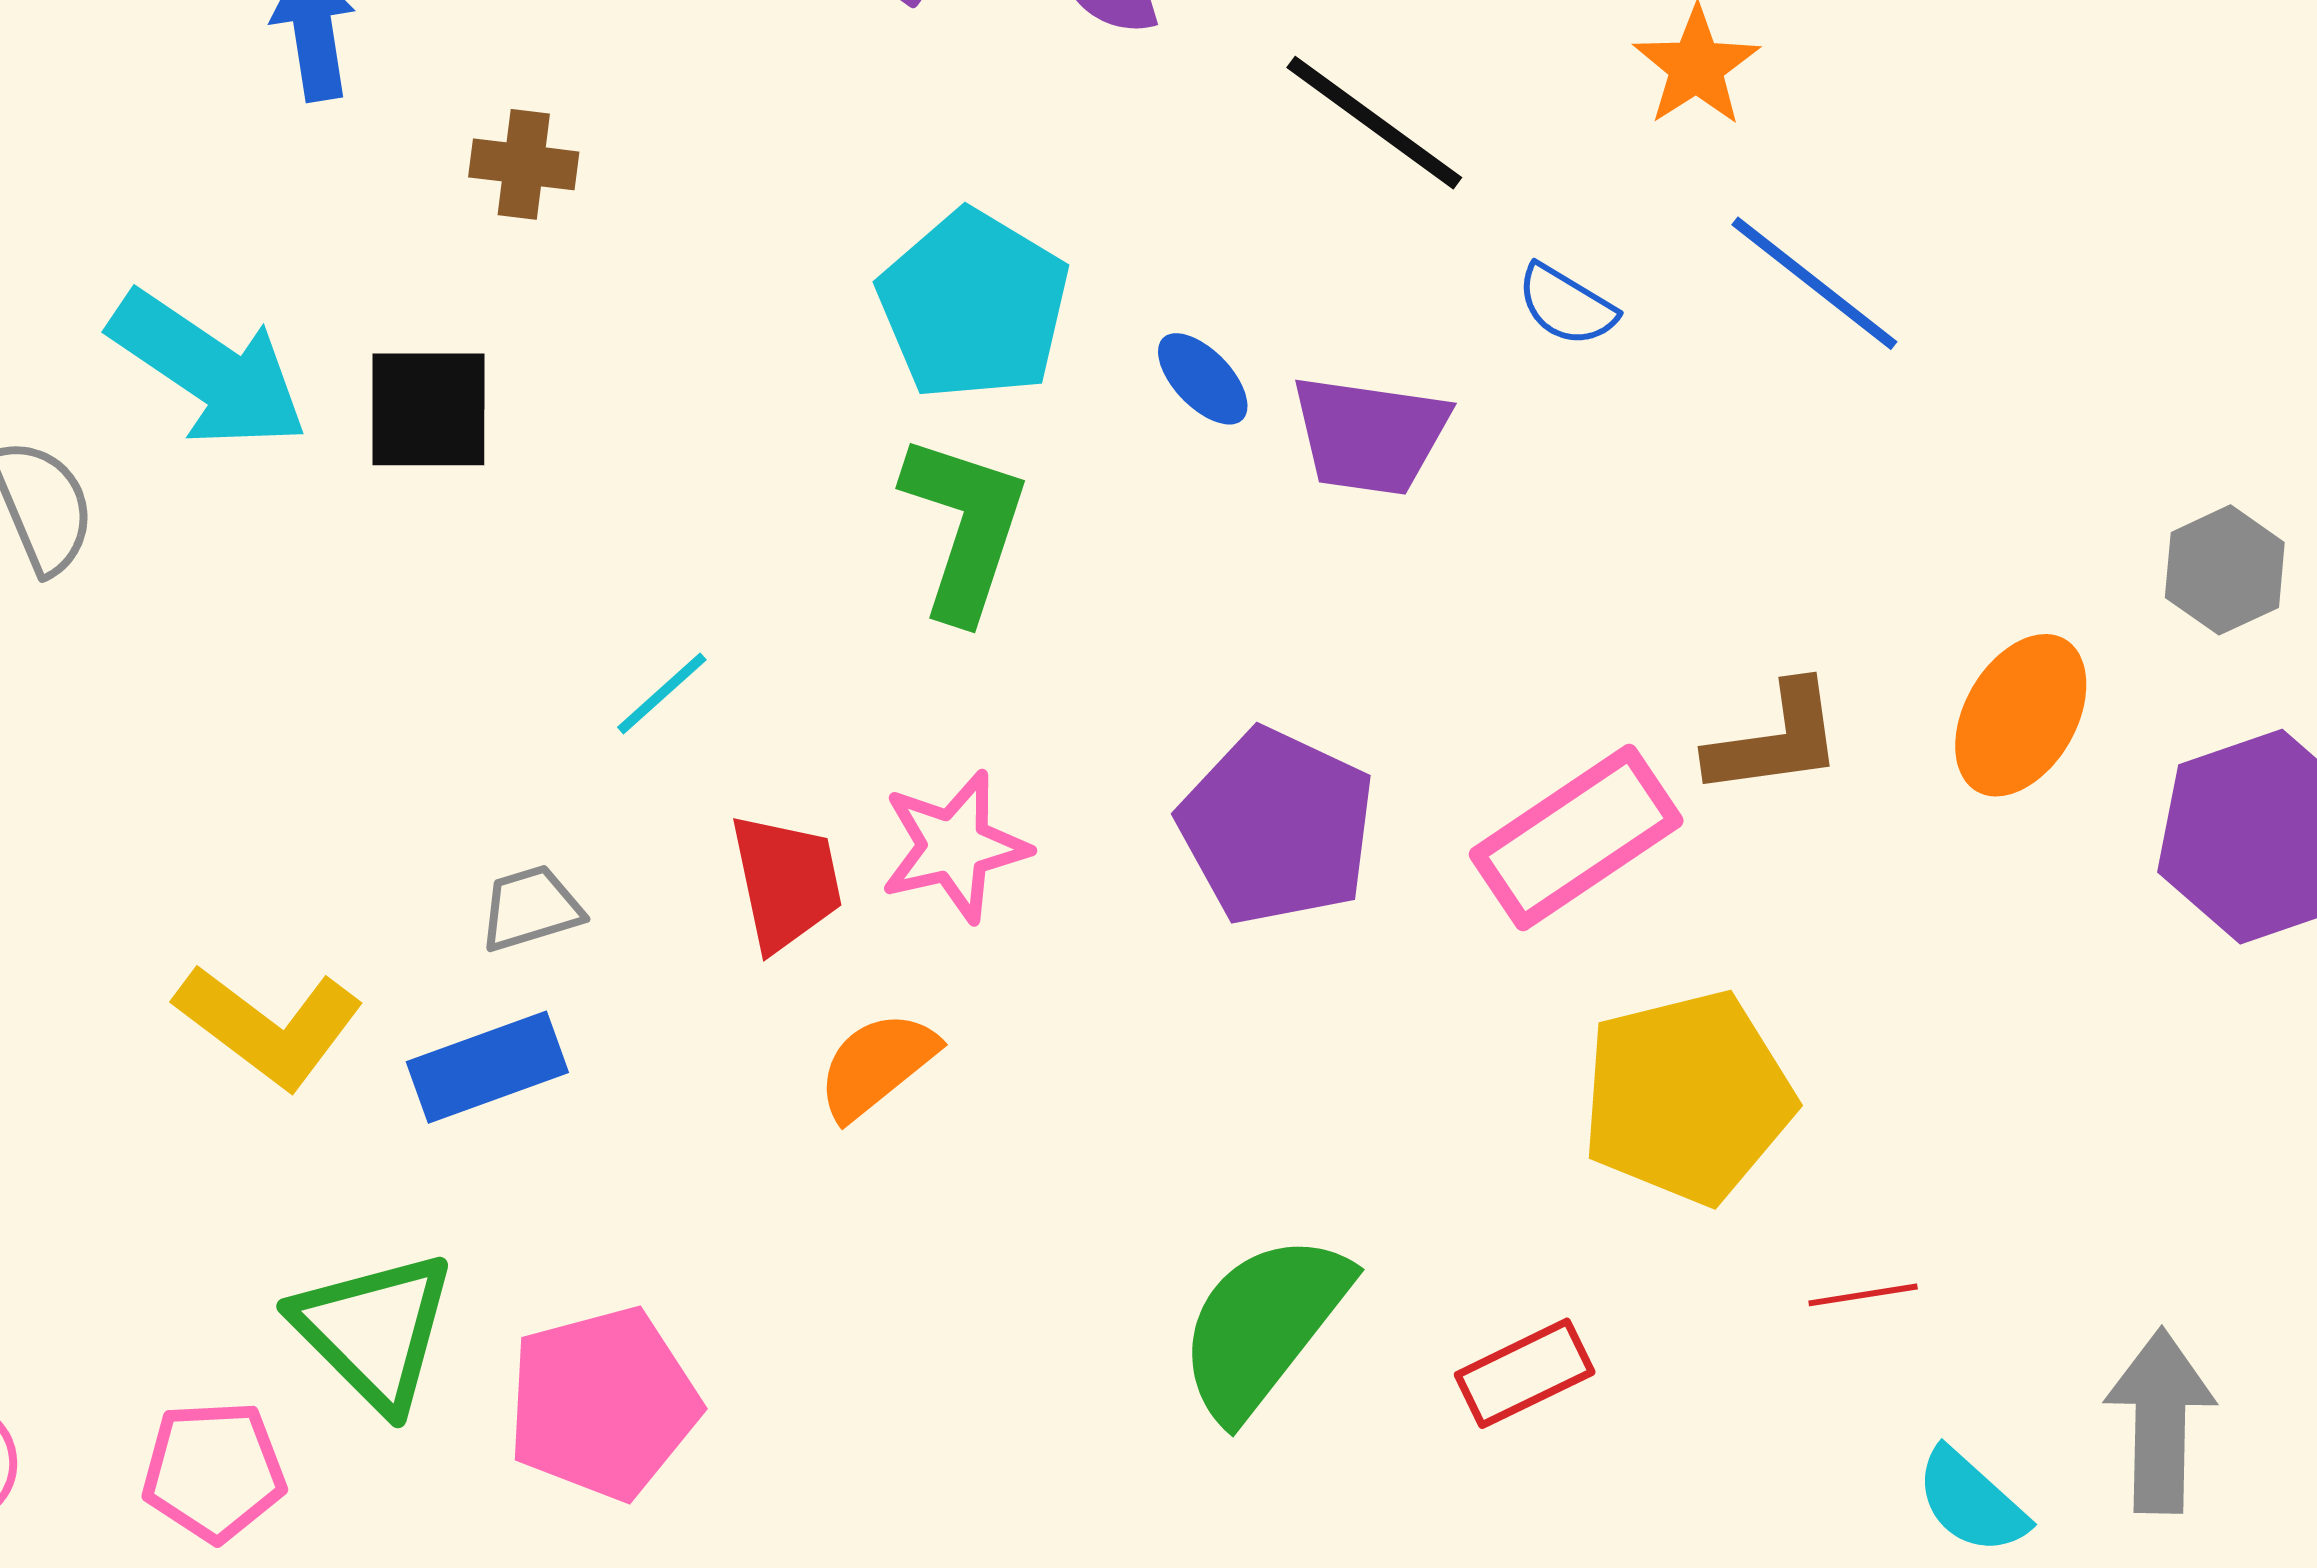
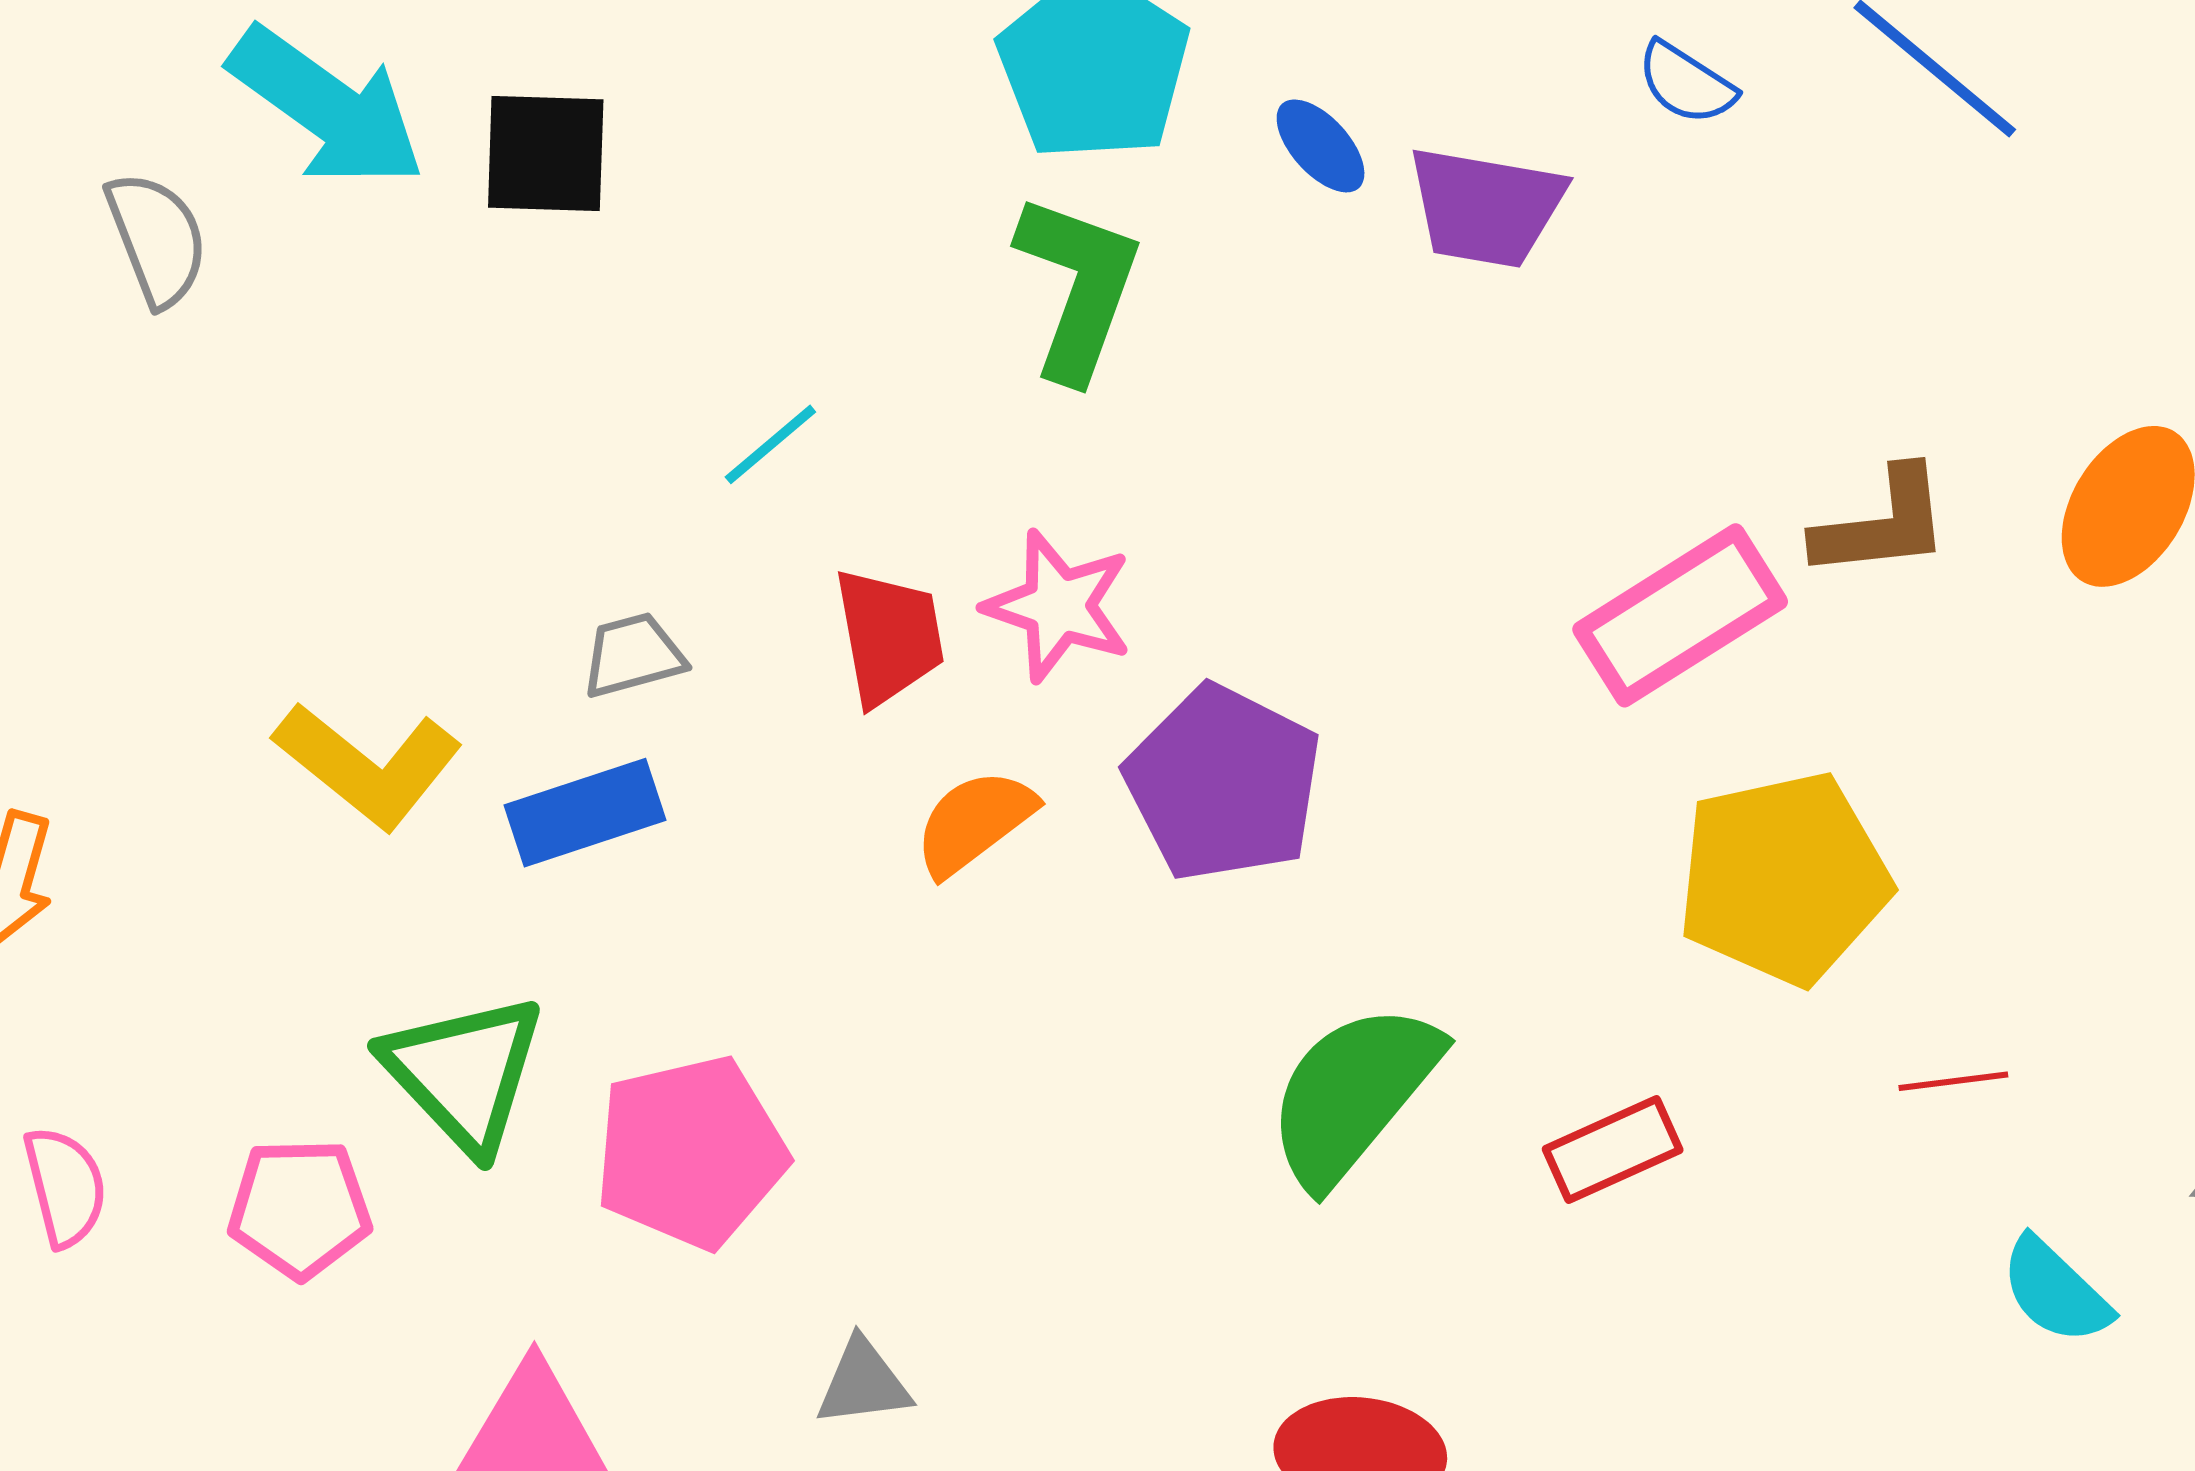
purple pentagon: (1277, 827) -> (1223, 783), moved
pink star: (954, 847) -> (1058, 606), turned 30

